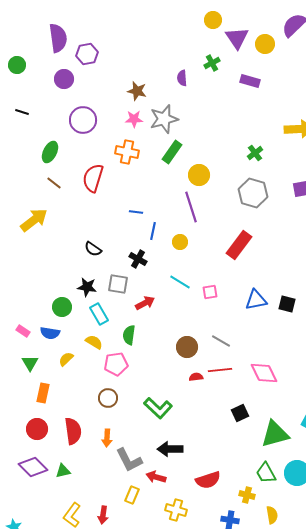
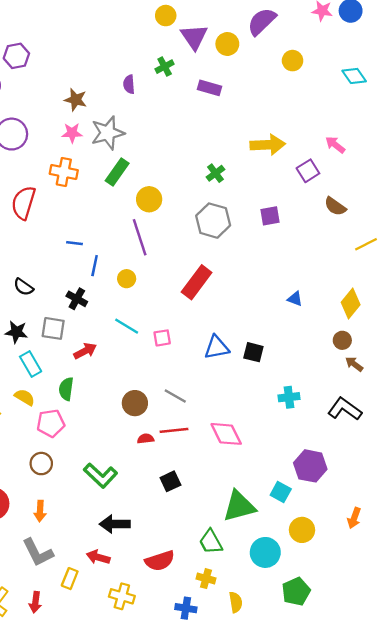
black square: (240, 413) -> (170, 481), moved
gray L-shape: (129, 460) -> (38, 552), moved
green trapezoid: (266, 473) -> (211, 542), moved

